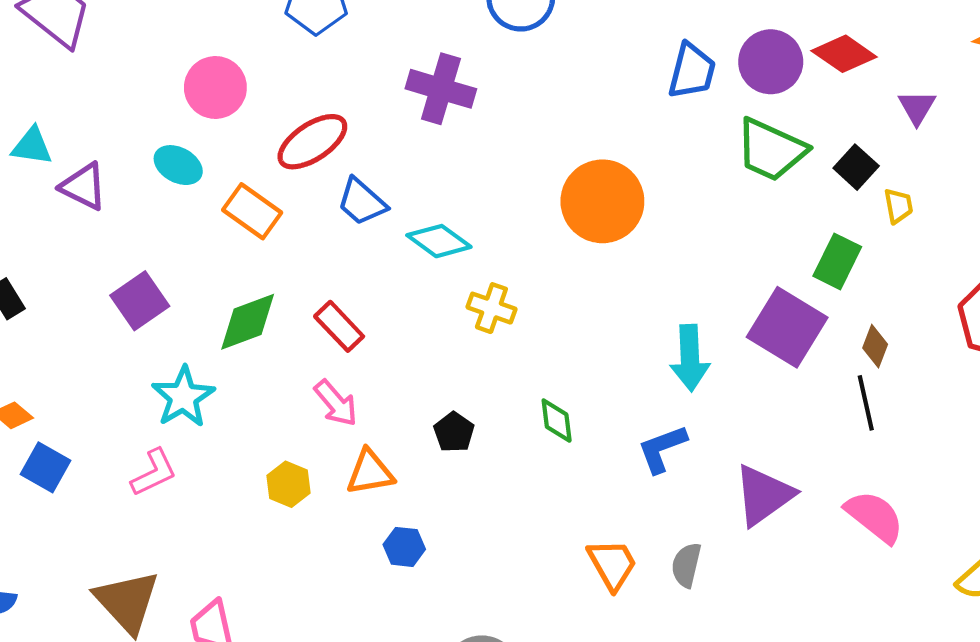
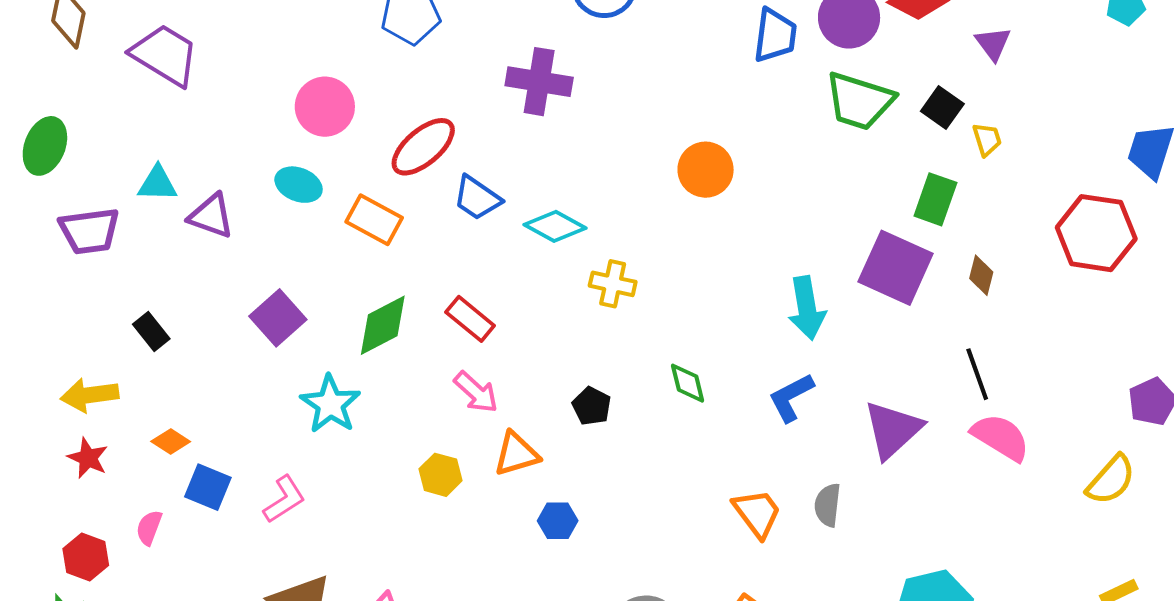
orange circle: (602, 201) -> (706, 170), size x0.7
black line: (866, 403) -> (977, 374), moved
pink L-shape: (154, 473) -> (284, 499), moved

